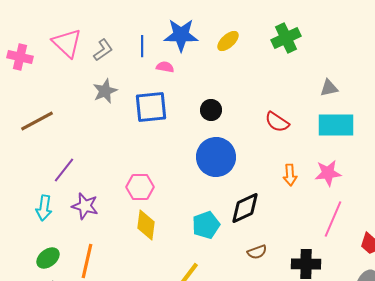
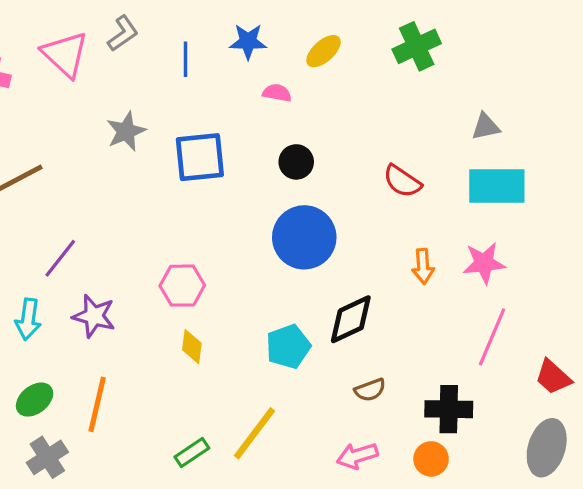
blue star: (181, 35) -> (248, 42), size x0.7
gray L-shape: (103, 50) -> (123, 33), moved
pink semicircle: (165, 67) -> (277, 93), moved
yellow diamond: (146, 225) -> (192, 347), size x0.7

